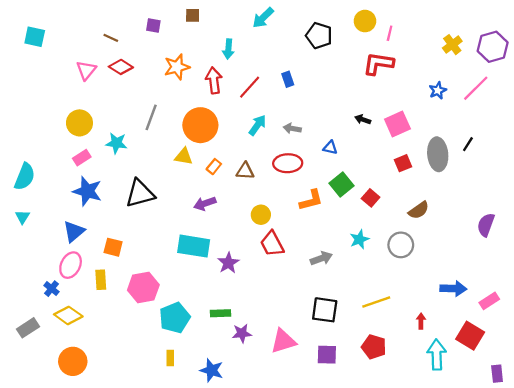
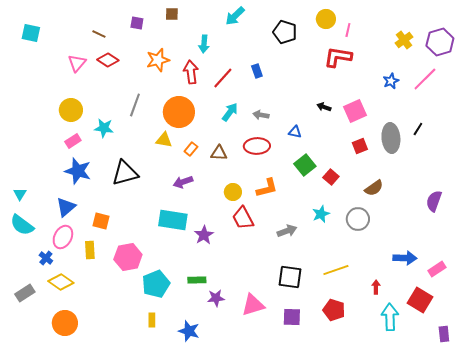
cyan semicircle: (25, 177) -> (22, 225), moved, turned 105
orange L-shape: (311, 200) -> (267, 188), moved

